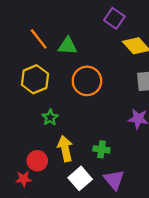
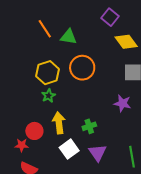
yellow hexagon: (35, 79) -> (48, 73), moved
green cross: (101, 149) -> (89, 126), turned -32

